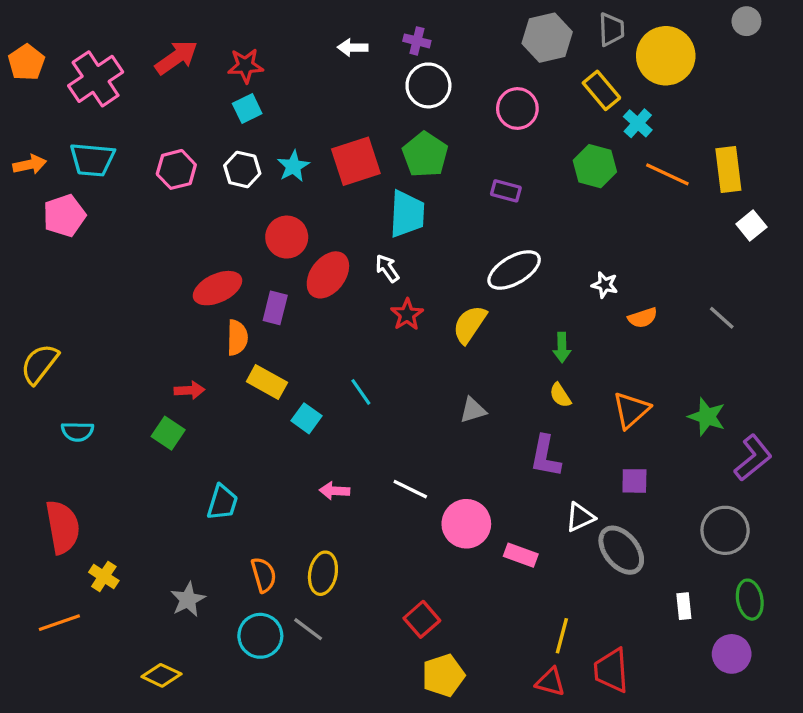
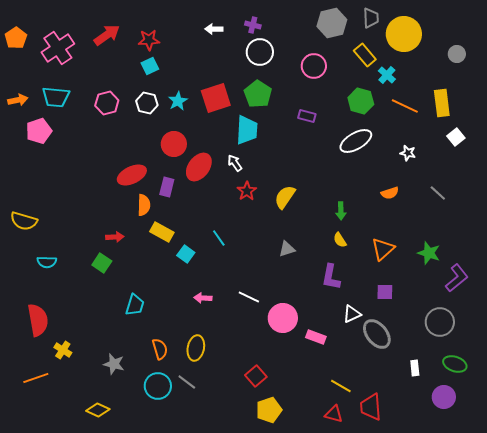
gray circle: (746, 21) -> (457, 54), moved
white ellipse: (514, 270) -> (356, 141), moved
white star: (605, 285) -> (408, 153), moved
yellow semicircle: (40, 364) -> (24, 221), turned -112
gray star: (188, 600) -> (114, 364), turned -30
green ellipse: (750, 600) -> (455, 364), turned -60
yellow line: (562, 636) -> (341, 386), turned -75

